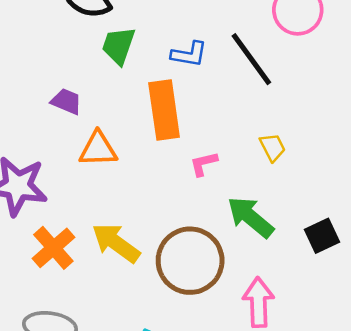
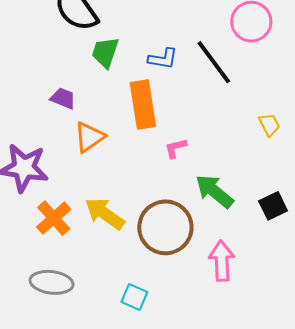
yellow trapezoid: (273, 147) -> (269, 125), moved
orange triangle: (98, 149) -> (89, 137), turned -32

